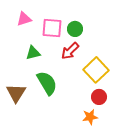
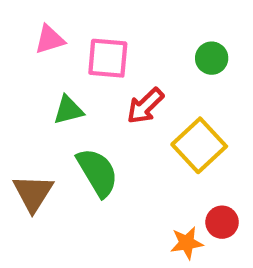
green circle: (75, 29) -> (212, 58), moved
red circle: (99, 97) -> (222, 222), moved

